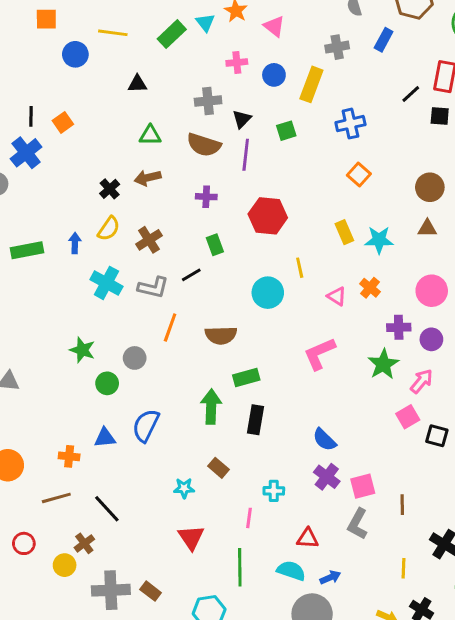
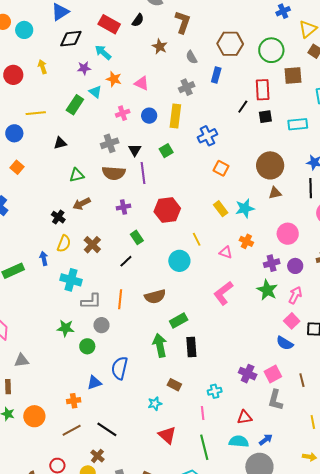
orange square: (63, 122) -> (17, 167), moved
brown circle: (430, 187) -> (270, 165), size x1.4
gray L-shape: (153, 287) -> (91, 301), moved
blue semicircle: (324, 440) -> (285, 343), moved

